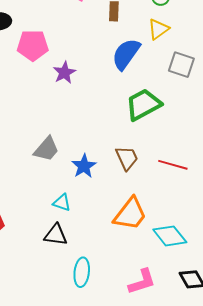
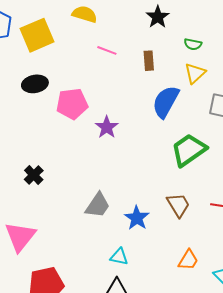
orange trapezoid: (130, 214) -> (188, 260), size x0.6

